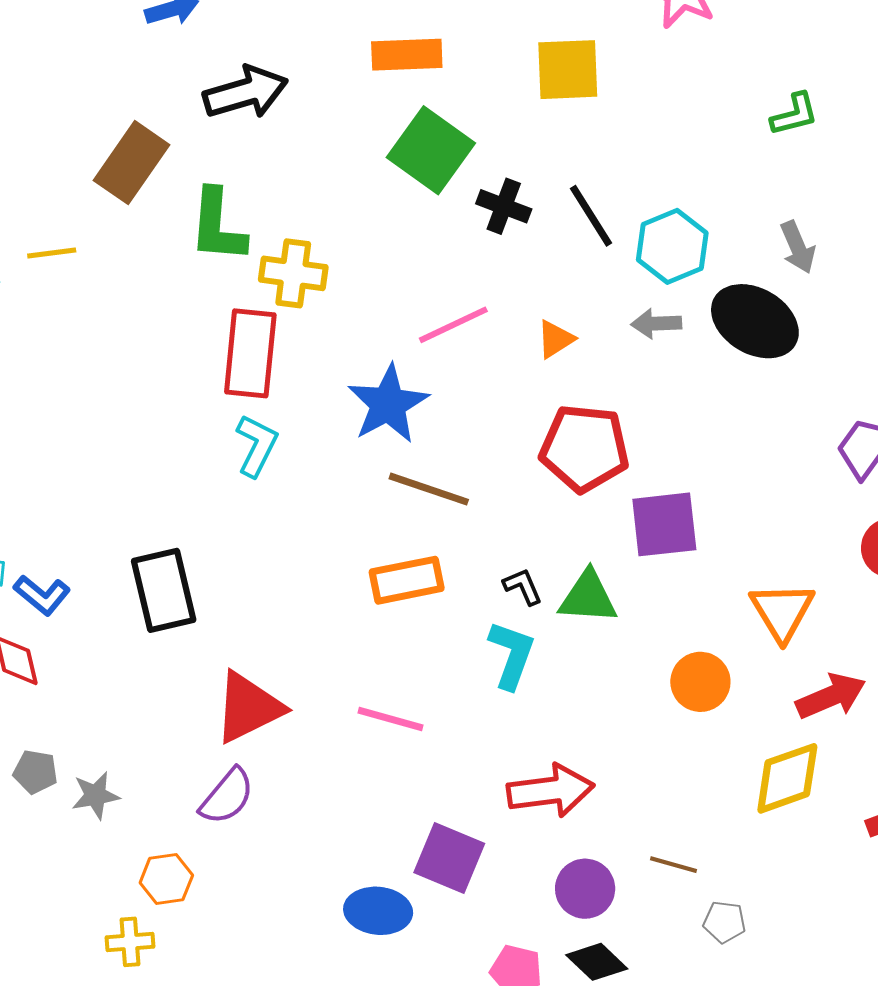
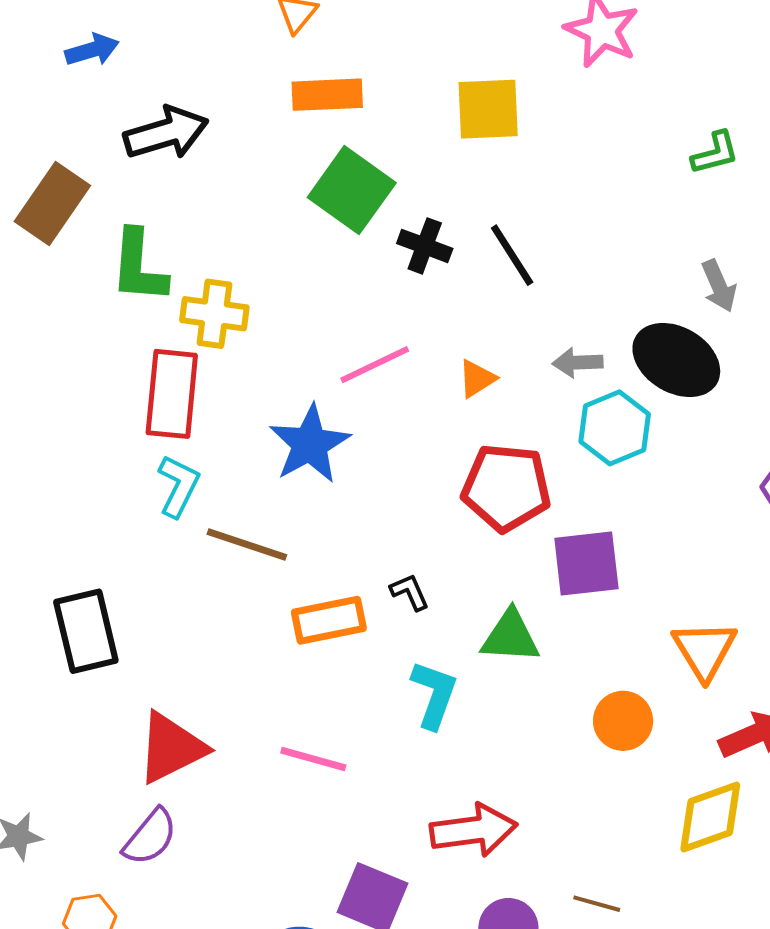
cyan hexagon: (672, 246) -> (615, 428), moved
brown line: (429, 489) -> (247, 544), moved
black L-shape: (523, 587) -> (410, 592), moved

